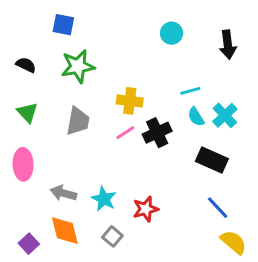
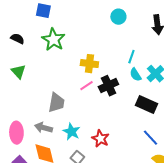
green star: (78, 66) -> (53, 40), turned -30
cyan line: (190, 91) -> (131, 57), turned -56
gray trapezoid: (78, 121) -> (56, 103), moved
pink ellipse: (23, 164) -> (16, 133), moved
red star: (146, 209) -> (100, 139), turned -30

